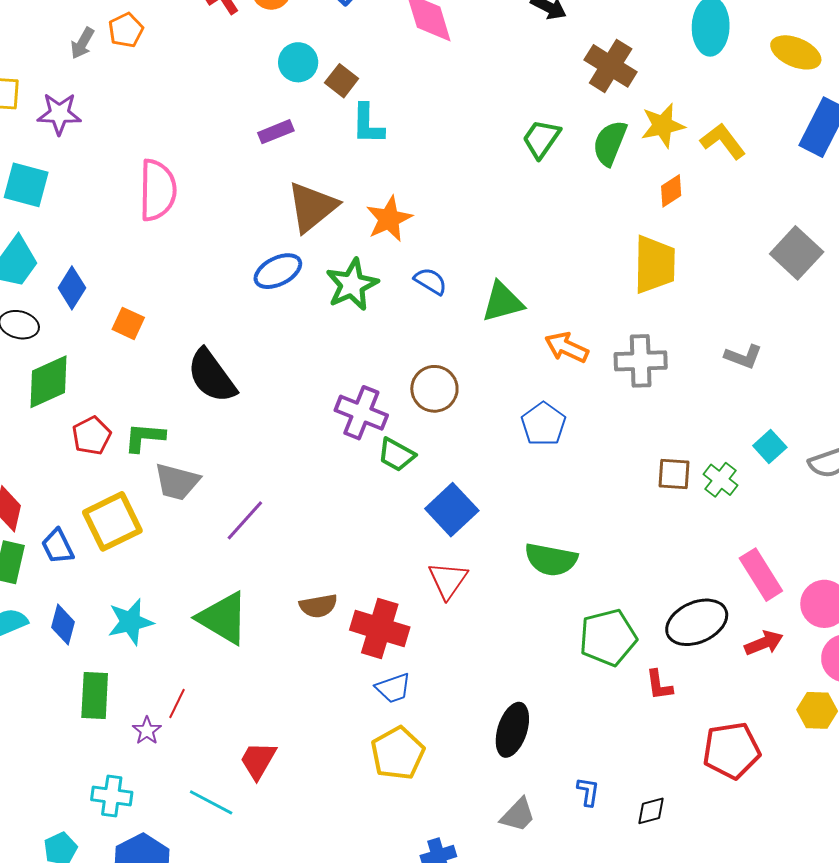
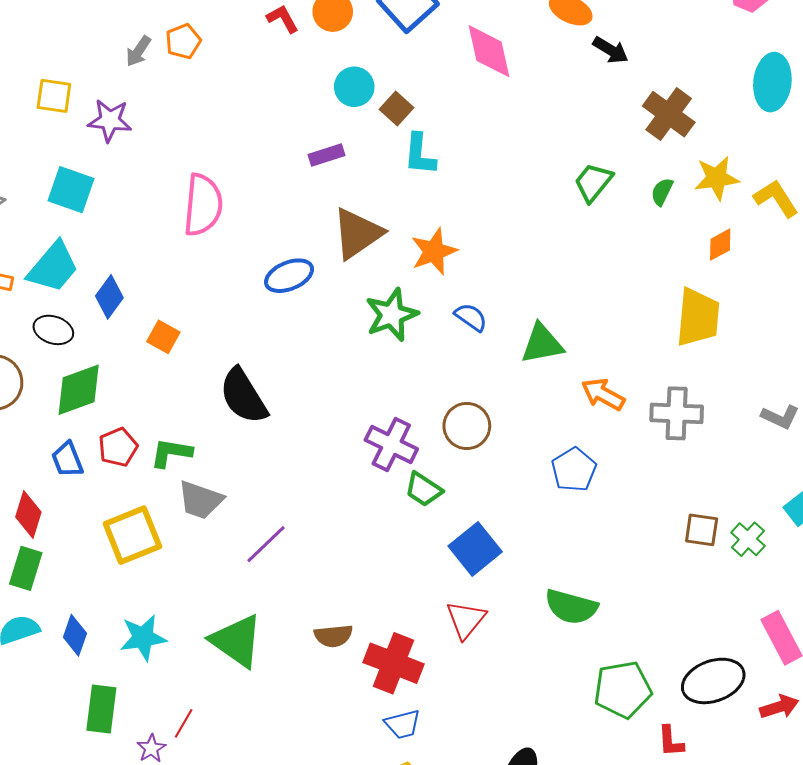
green semicircle: (610, 143) -> (662, 192), size x0.6
blue ellipse: (278, 271) -> (289, 276), moved
blue trapezoid: (58, 546) -> (67, 460), moved

